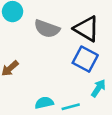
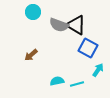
black triangle: (87, 29) -> (76, 25), moved

